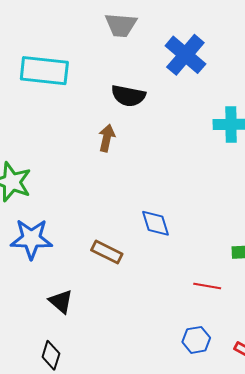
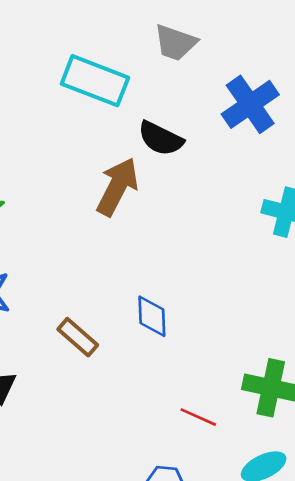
cyan rectangle: (44, 71) -> (95, 81), moved
brown arrow: (107, 138) -> (117, 187), size x1.6

